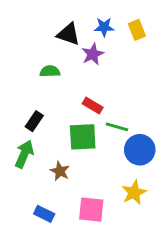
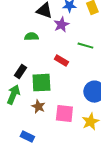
green line: (117, 127) -> (85, 46), moved
green square: (83, 137) -> (41, 83), moved
pink square: (91, 210) -> (64, 114), moved

